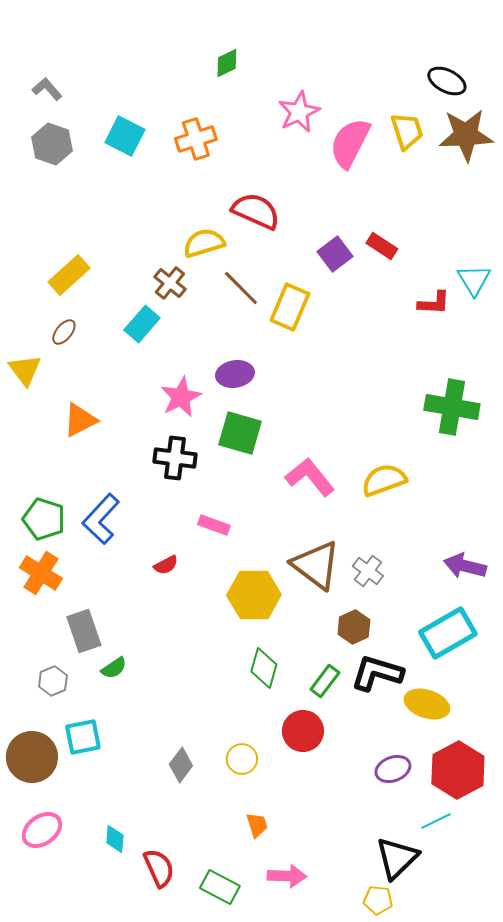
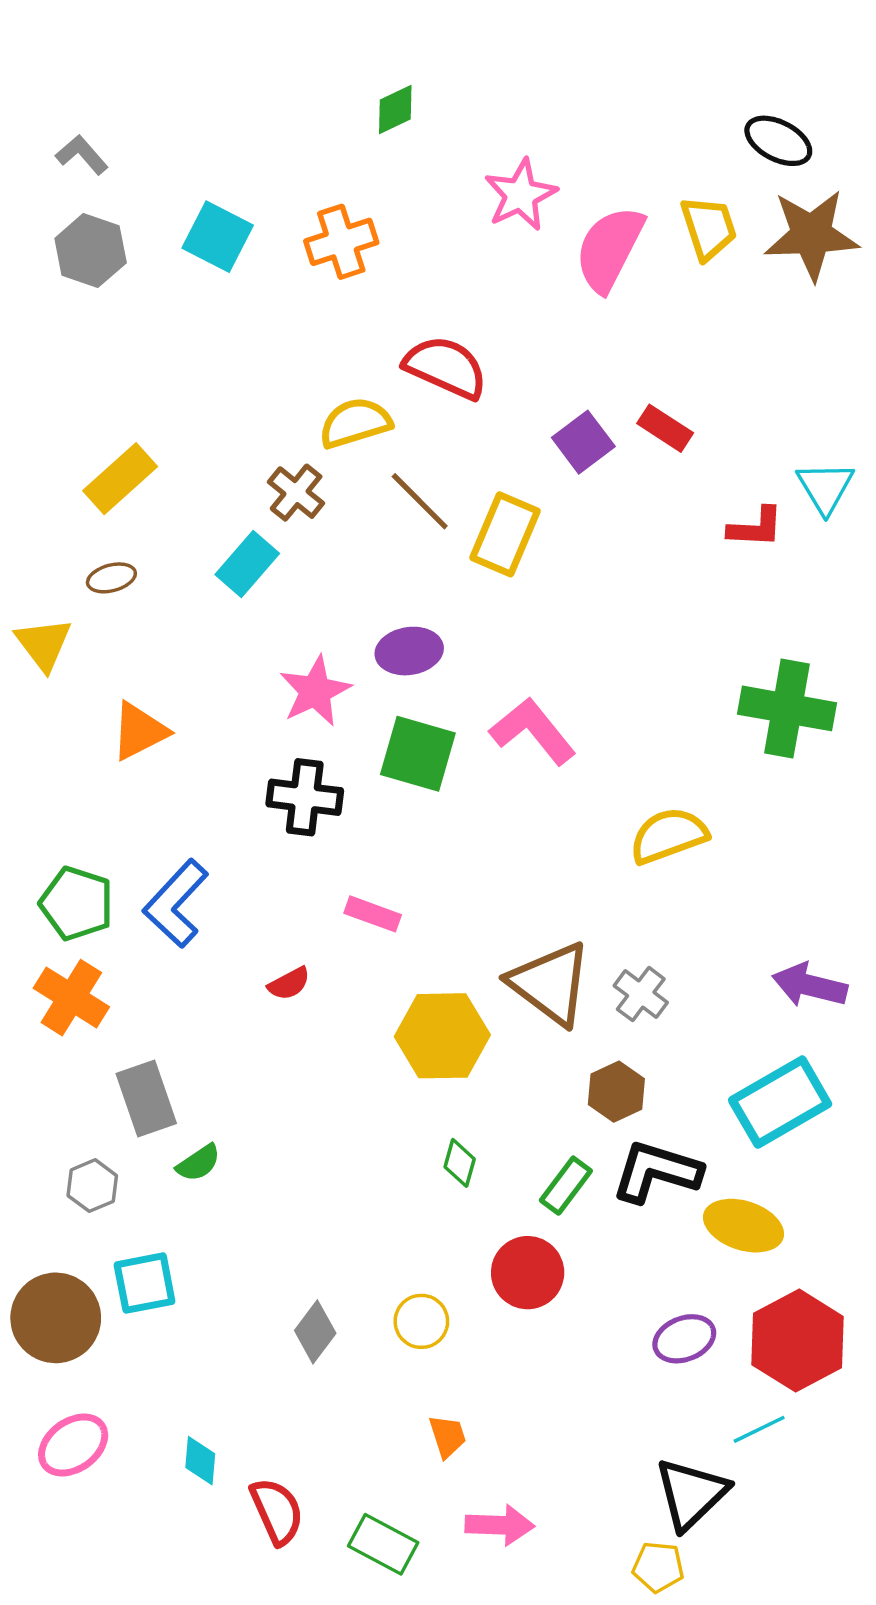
brown ellipse: (64, 332) -> (111, 578), turned 36
pink L-shape: (310, 477) -> (533, 731), moved
green diamond: (264, 668) -> (460, 1163), size x0.7

